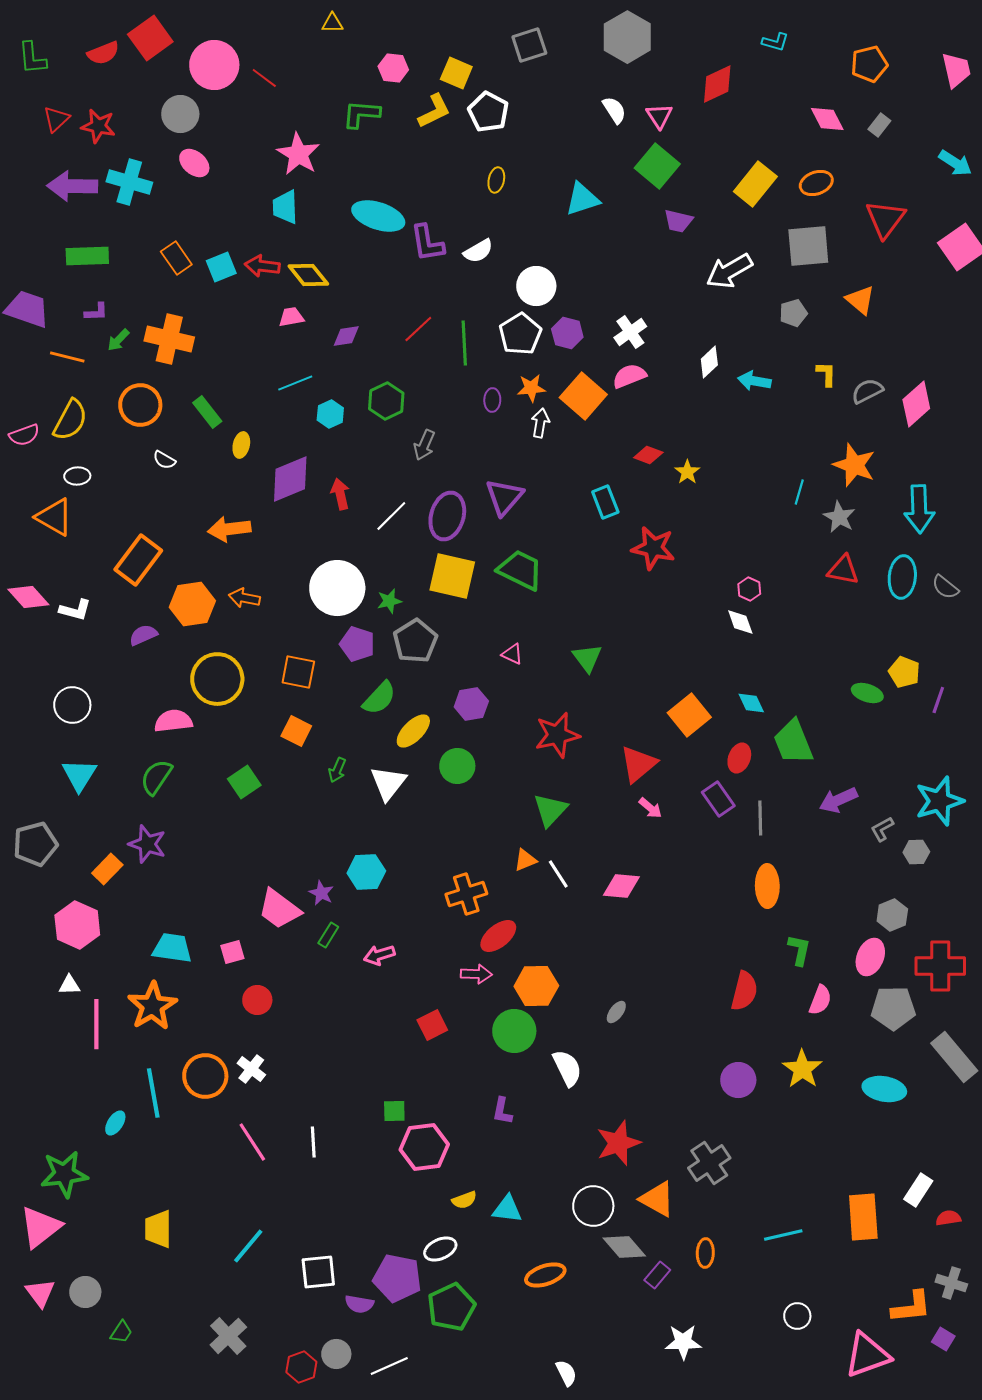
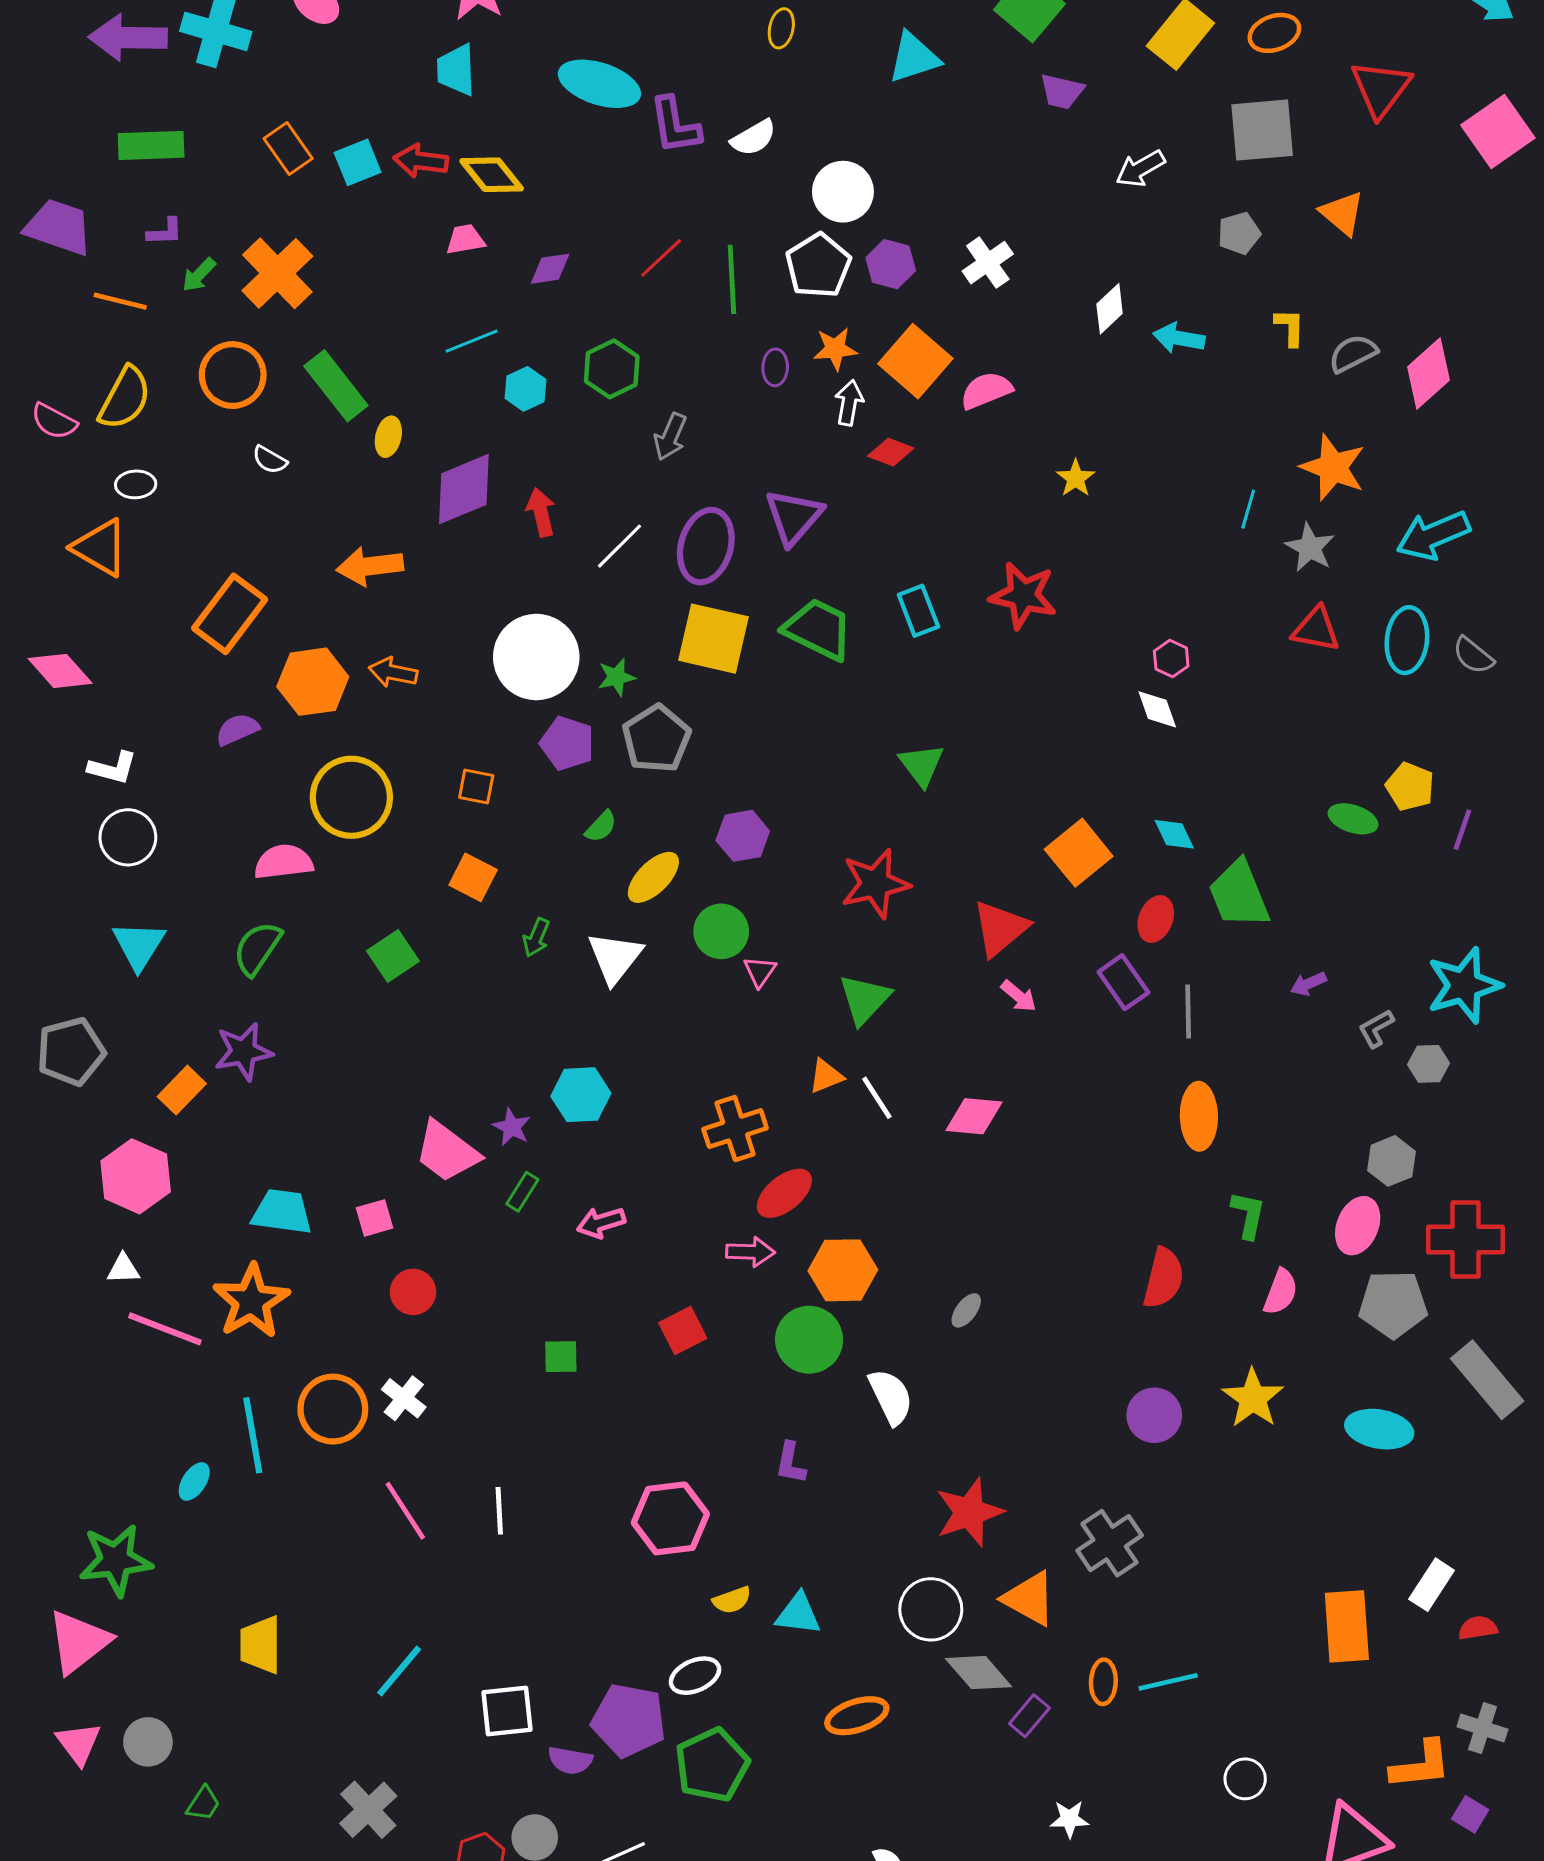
white arrow: (729, 271) -> (1140, 169), size x0.7
orange cross: (169, 339) -> (277, 273), turned 33
pink semicircle: (629, 376) -> (986, 390), moved
green rectangle: (207, 412) -> (336, 386), size x1.4
pink semicircle: (24, 435) -> (54, 421), turned 48
red diamond: (648, 455) -> (891, 452), moved
cyan rectangle: (605, 502) -> (918, 611), moved
cyan arrow: (919, 509) -> (1433, 535), turned 69
white L-shape: (75, 610) -> (112, 768), moved
pink triangle: (512, 654) -> (760, 971), moved, turned 40
orange square: (298, 672) -> (476, 786), size x0.7
green semicircle: (379, 698) -> (601, 827), size x0.6
purple arrow: (838, 800) -> (1308, 984), size x0.6
purple star: (147, 844) -> (243, 1052), turned -30
pink line: (96, 1024) -> (165, 1329), turned -69
green square: (394, 1111) -> (561, 1357), moved
cyan line: (783, 1235) -> (1168, 1682), moved
white star: (683, 1342) -> (1069, 1819), size x0.7

